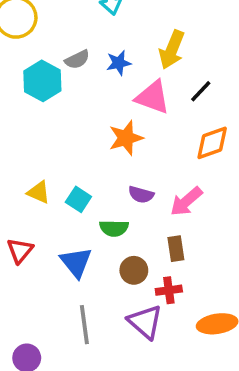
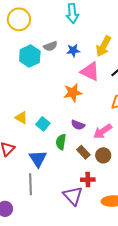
green semicircle: (114, 228) -> (61, 142), turned 91
brown rectangle: (176, 249) -> (83, 152), moved, turned -40
brown circle: (134, 270) -> (103, 155), moved
gray line: (84, 325) -> (30, 184), moved

